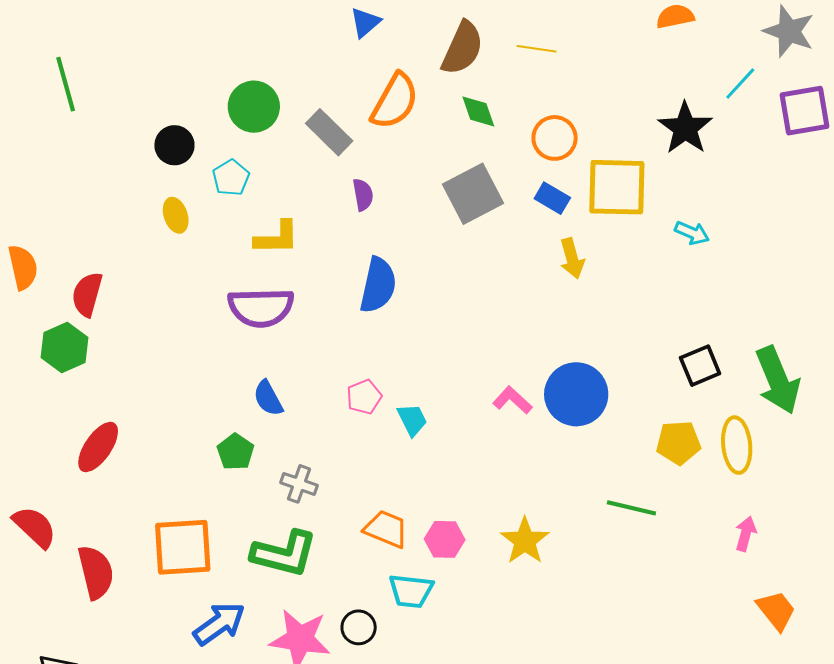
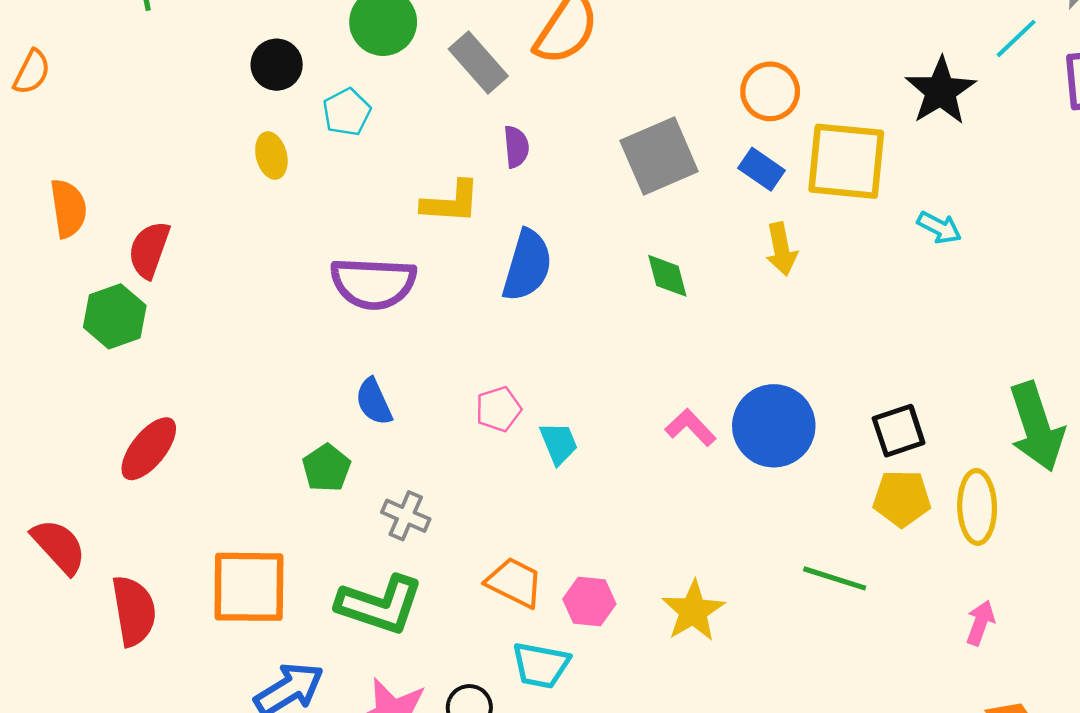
green diamond: (478, 111) -> (667, 276), moved
yellow L-shape: (277, 238) -> (451, 202), moved
black square: (700, 366) -> (899, 431), moved

